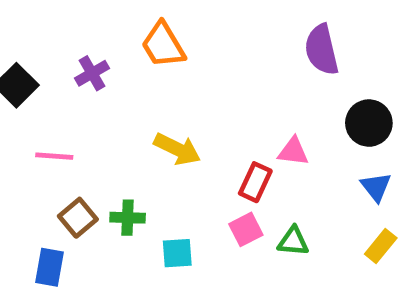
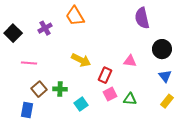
red rectangle: (255, 182) -> (105, 75), moved
cyan square: (177, 253) -> (81, 104), turned -32

